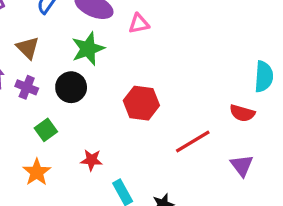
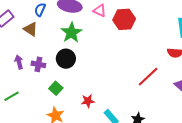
pink triangle: (139, 24) -> (100, 11), turned 48
brown triangle: (28, 48) -> (31, 29), moved
red hexagon: (141, 103) -> (124, 19), moved

